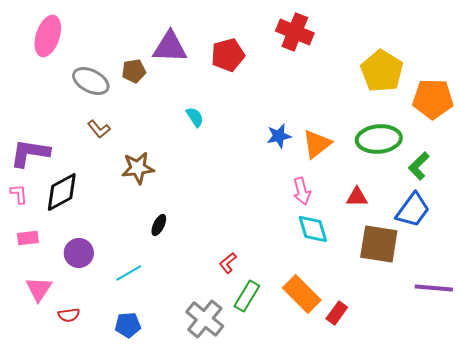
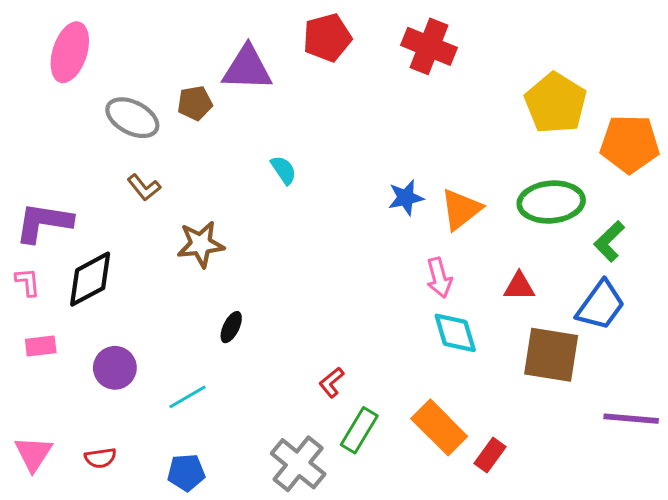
red pentagon: (228, 55) -> (327, 38), moved
pink triangle: (39, 289) -> (33, 454), moved

